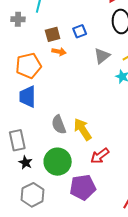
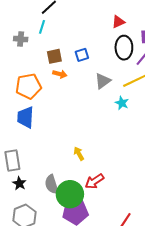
gray semicircle: (59, 125) -> (52, 184), moved
yellow arrow: (83, 129) -> (79, 154), size x0.6
green circle: (58, 162) -> (70, 194), moved

